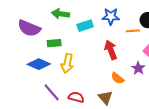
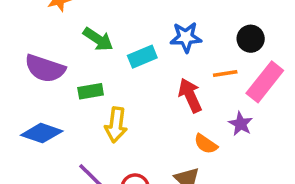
green arrow: (61, 14) -> (98, 39), turned -150
orange line: (133, 31) -> (225, 74), moved
blue diamond: (39, 64) -> (42, 133), moved

